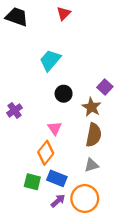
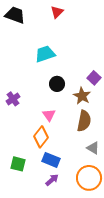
cyan trapezoid: (50, 60) -> (45, 54), turned 30
gray triangle: (91, 165) -> (93, 148), moved, turned 48
green square: (32, 182) -> (18, 164), moved
orange circle: (85, 199) -> (89, 178), moved

